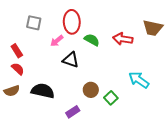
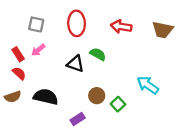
red arrow: (123, 39) -> (121, 27), moved
green semicircle: (92, 40) -> (98, 54), moved
pink arrow: (57, 41) -> (38, 50), moved

